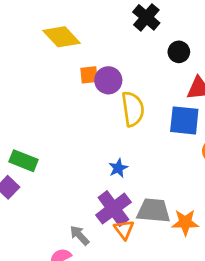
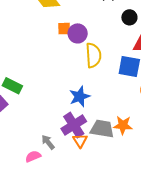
blue star: (118, 168) -> (80, 97), size x1.5
orange star: (185, 222) -> (123, 125), moved

